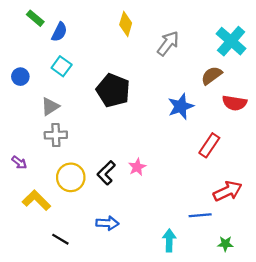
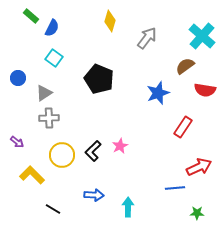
blue circle: (20, 77) -> (18, 78), moved
cyan arrow: (169, 240) -> (128, 207), moved

